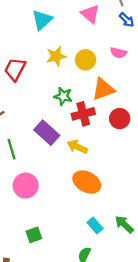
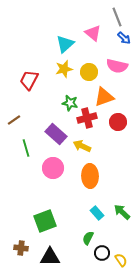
cyan triangle: (42, 20) -> (65, 44), moved
pink semicircle: (118, 53) -> (117, 66), size x1.5
orange ellipse: (87, 182) -> (90, 176), turned 60
pink circle: (26, 186) -> (53, 168), moved
green square: (34, 235) -> (45, 221), size x1.6

